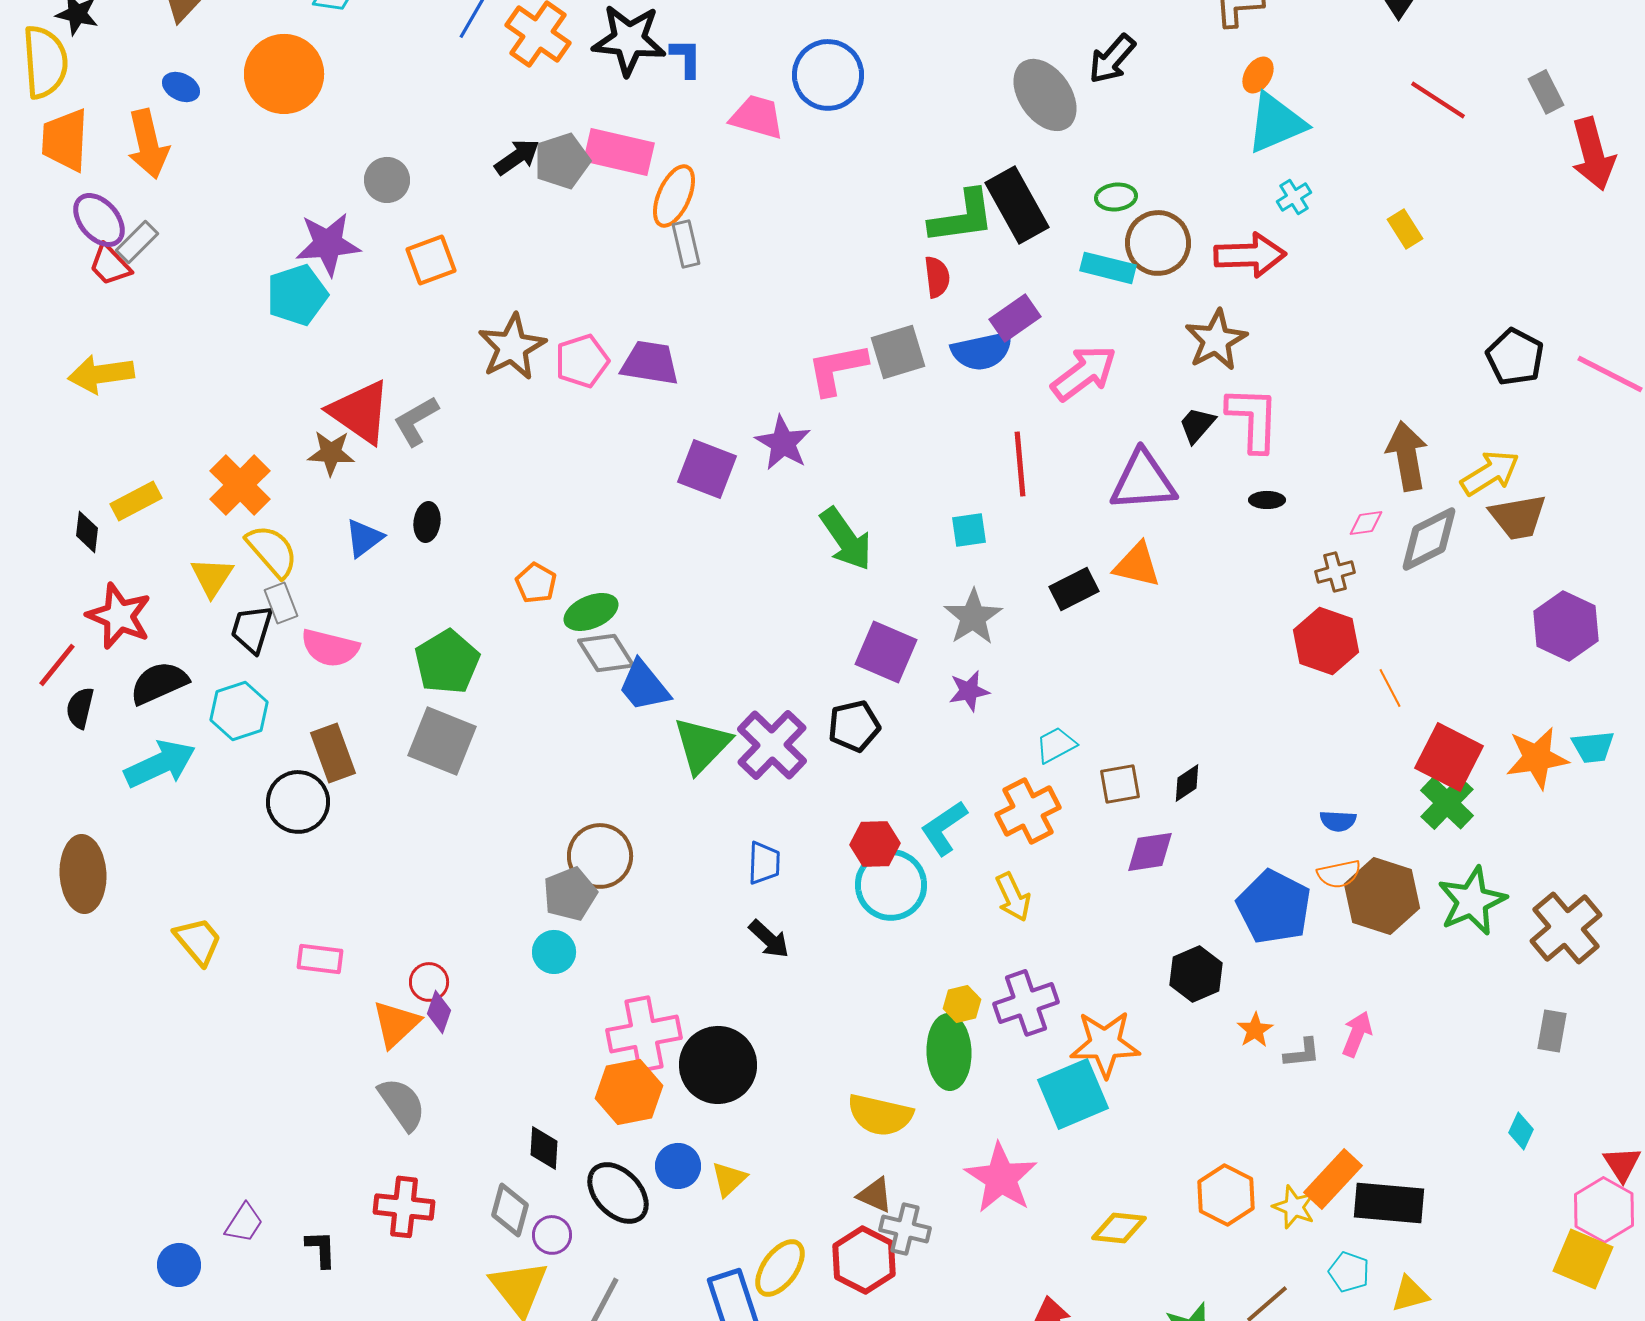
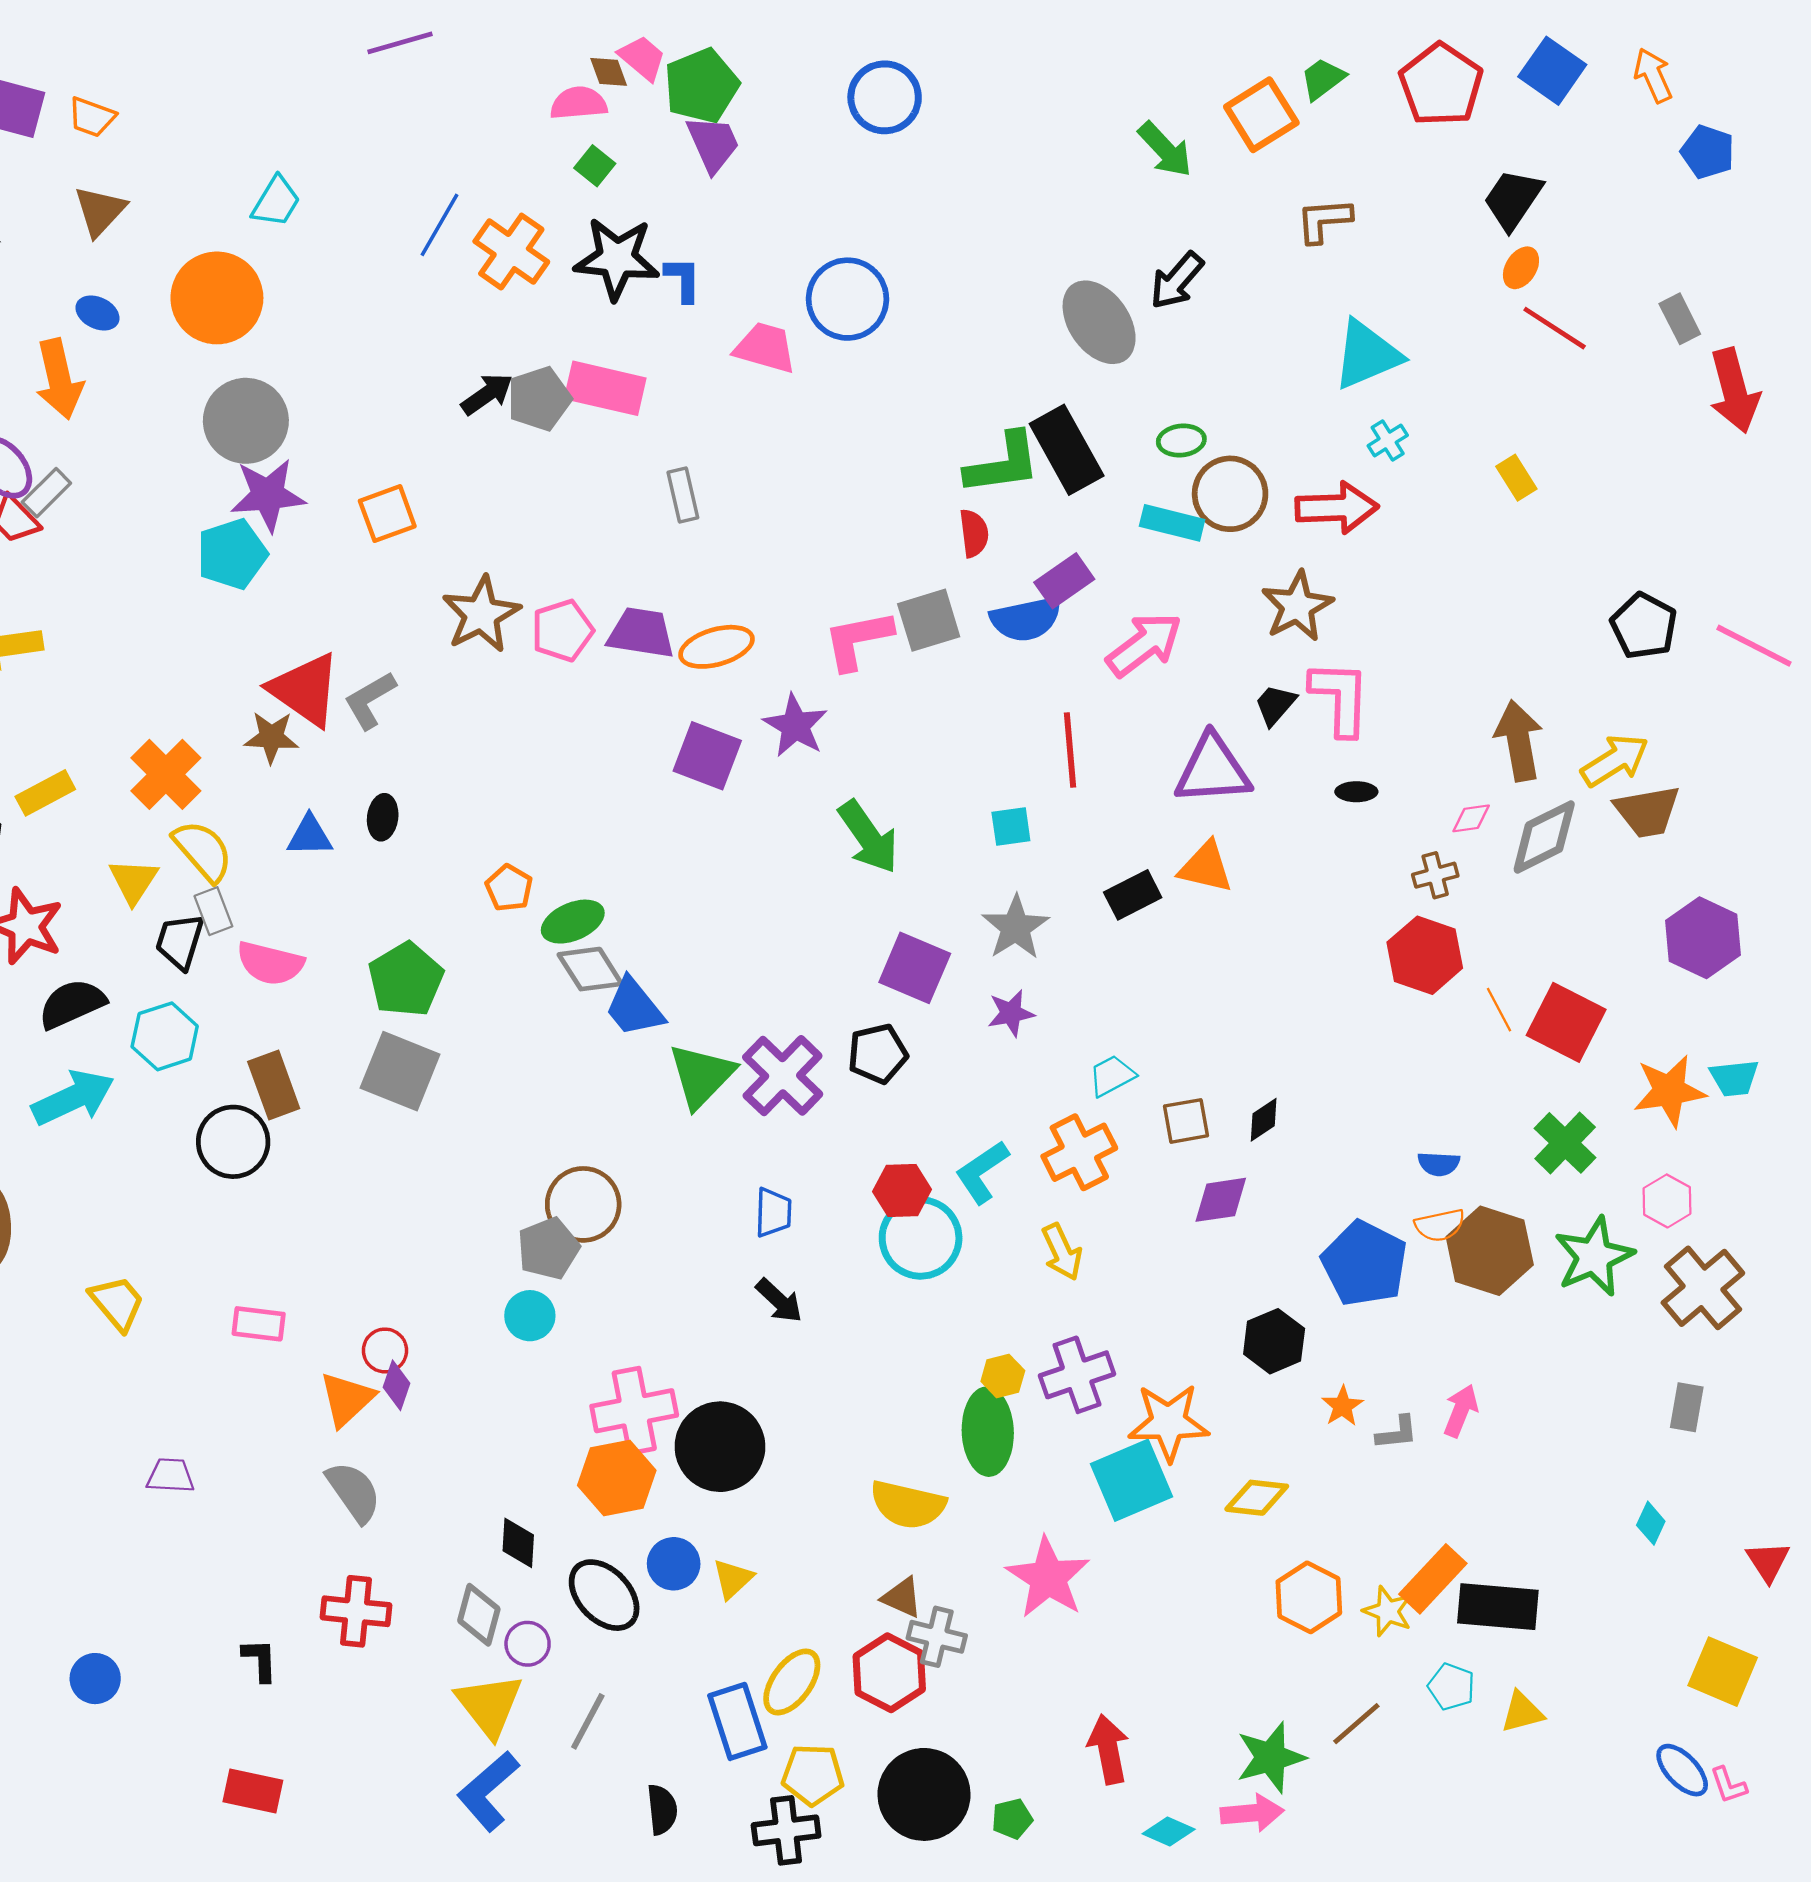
orange ellipse: (1258, 75) -> (1521, 268), moved
gray circle: (387, 180) -> (246, 421), moved, size x1.6
orange ellipse: (674, 196) -> (717, 647), moved, turned 50
blue triangle: (364, 538) -> (310, 836), turned 36
red square: (1449, 757) -> (1566, 1022), moved
pink hexagon: (1604, 1210) -> (1667, 1201), moved, size x0.7
purple trapezoid: (244, 1223) -> (171, 1476), moved, turned -120
yellow diamond: (1119, 1228) -> (1257, 1498), moved

